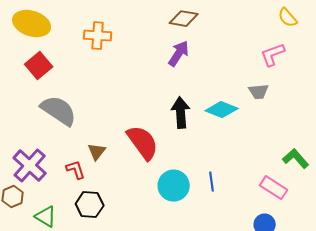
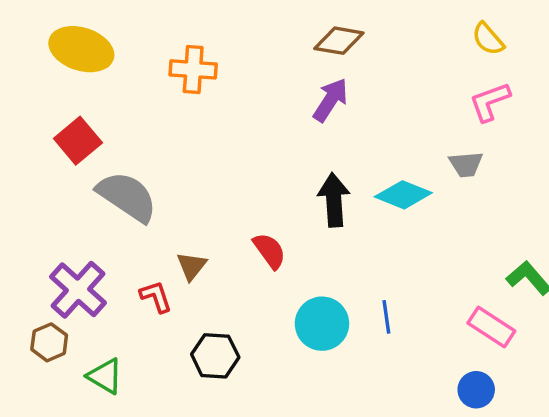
yellow semicircle: (288, 18) -> (488, 39), moved
red square: (39, 66) -> (78, 141), moved
red semicircle: (143, 143) -> (269, 251), size x0.6
black hexagon: (90, 205) -> (215, 356), moved

